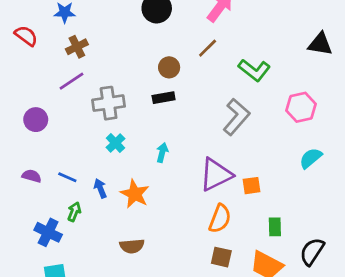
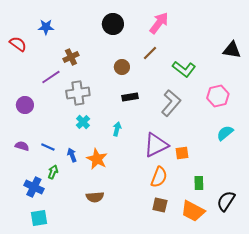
brown cross: (77, 47) -> (71, 57), moved
black rectangle: (164, 98) -> (130, 97), moved

